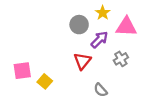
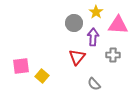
purple arrow: (99, 40) -> (93, 37), turned -42
gray cross: (121, 59) -> (113, 55), turned 32

